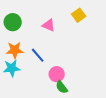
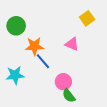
pink triangle: (49, 25) -> (72, 44), moved
orange star: (15, 50) -> (34, 46), moved

